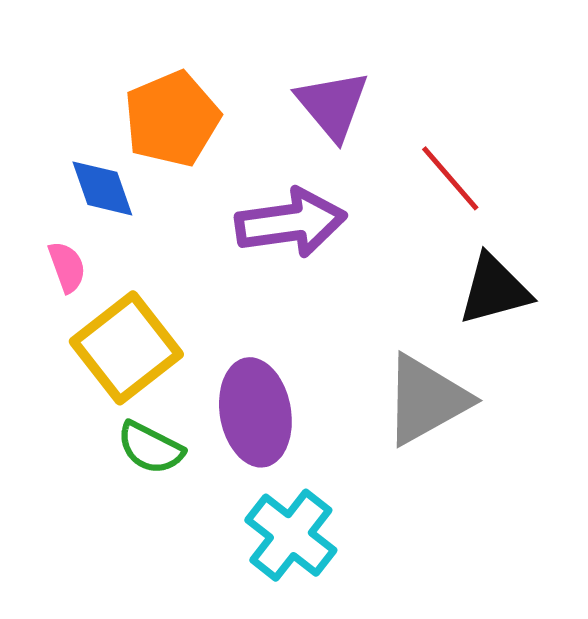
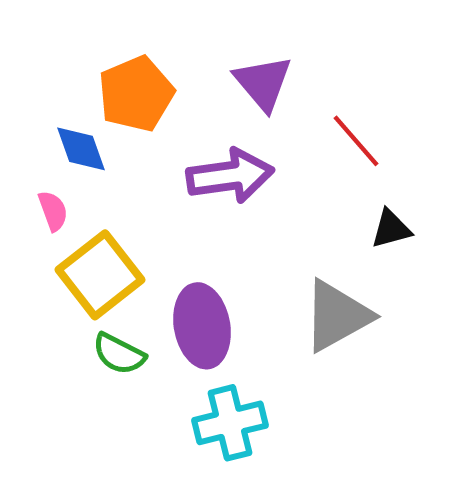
black triangle: (495, 290) -> (391, 229), size x0.7
cyan cross: (291, 535) -> (230, 423), turned 38

